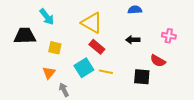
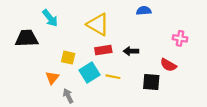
black arrow: (133, 40) -> (131, 51), moved
red rectangle: (97, 47) -> (103, 50), turned -49
yellow square: (55, 48) -> (68, 58), moved

